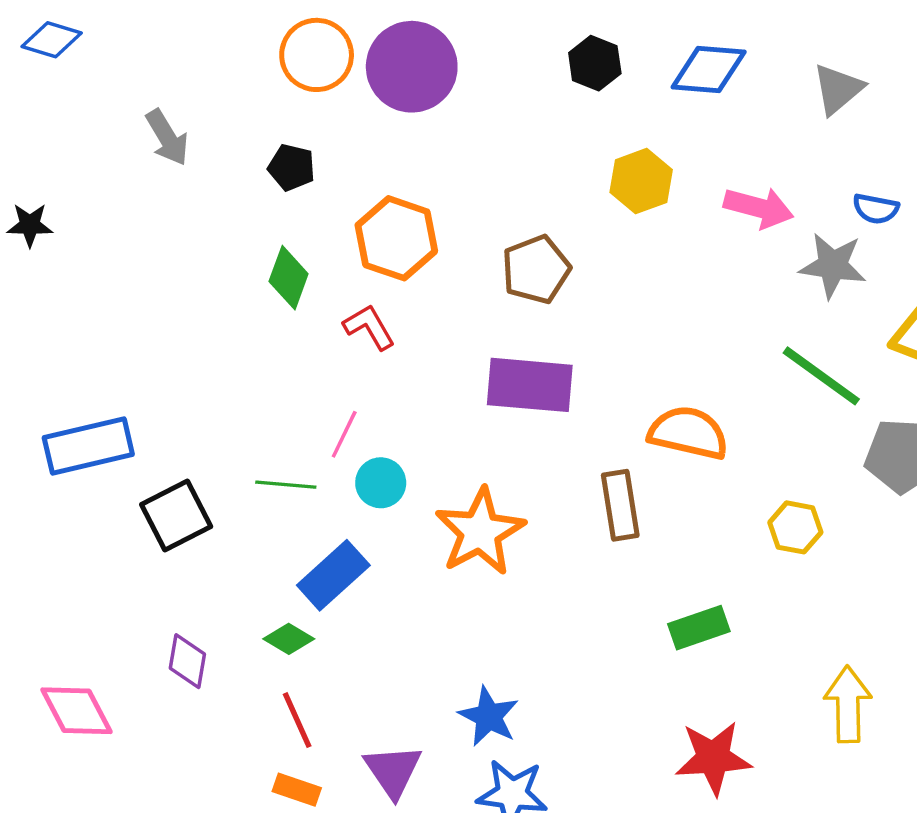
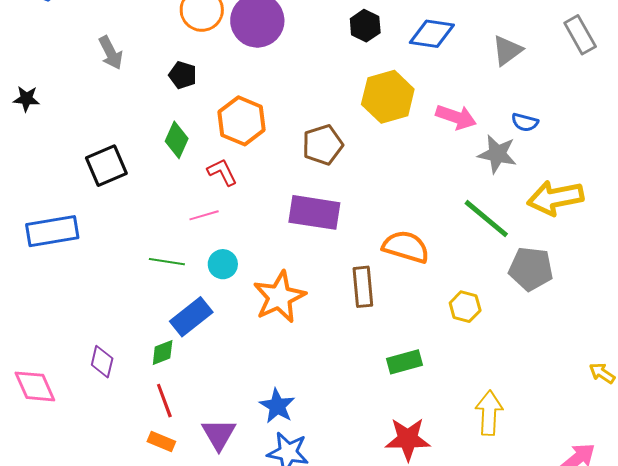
yellow hexagon: (641, 181) -> (388, 97), size x1.4
pink line: (344, 434) -> (204, 215), moved, turned 44
black square: (176, 516) -> (106, 166), moved
green diamond: (289, 639) -> (163, 352), turned -56

